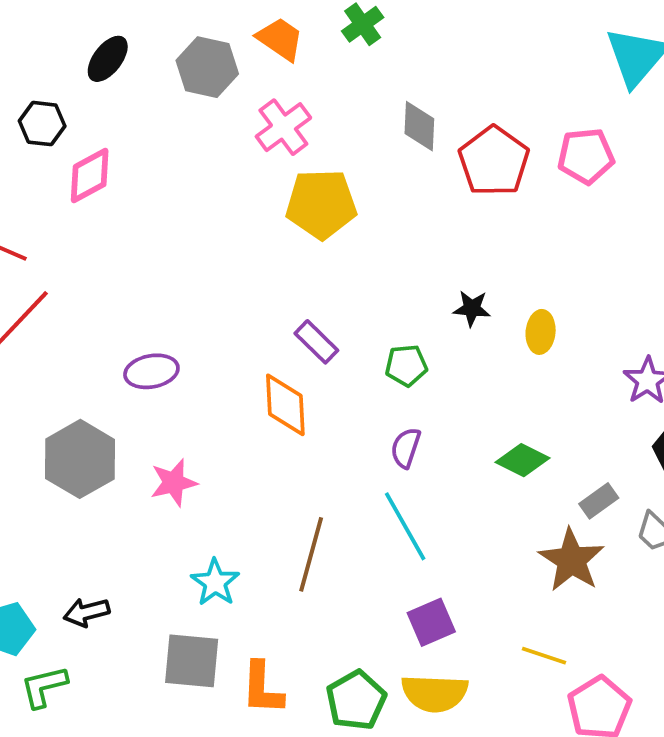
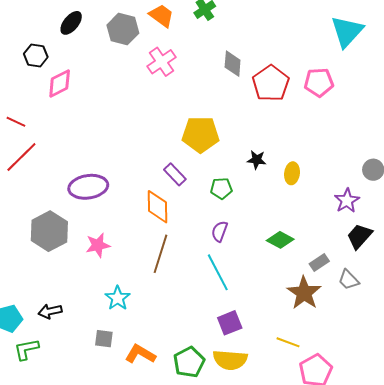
yellow pentagon: (321, 204) -> (201, 134), moved
purple ellipse: (151, 371) -> (88, 187), size x1.4
brown line: (311, 554) -> (161, 254), moved
gray square: (192, 661) -> (104, 339), size x0.6
orange L-shape: (262, 688) -> (140, 354), turned 116

